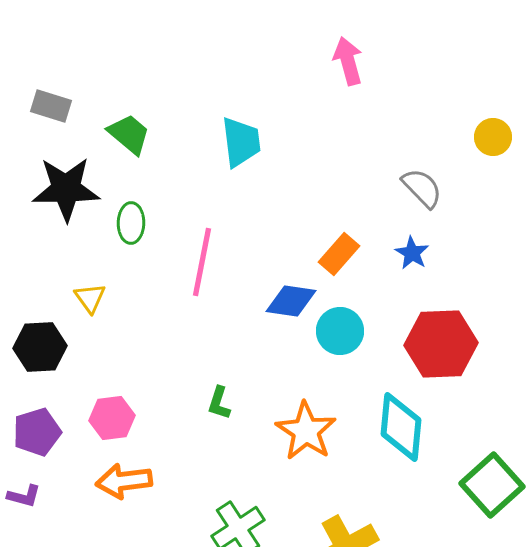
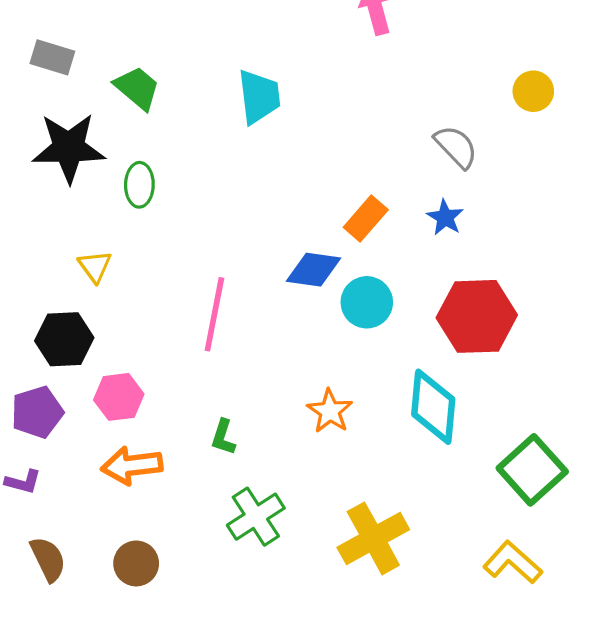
pink line: (202, 262) -> (214, 314), moved
black hexagon: (40, 347) -> (64, 339), moved
green L-shape: (219, 403) -> (223, 437), moved
orange star: (306, 431) -> (330, 411), size x0.7

